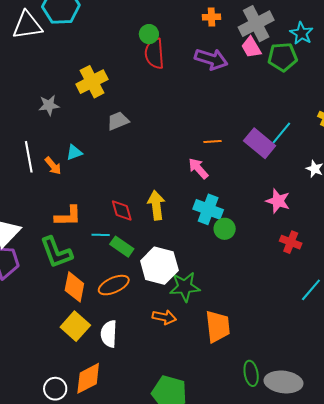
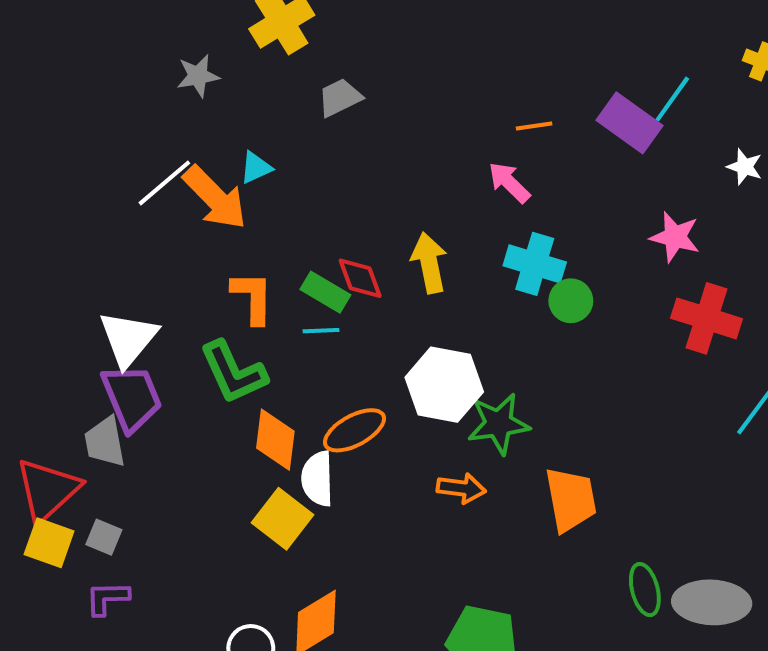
white line: (29, 157) -> (164, 183), turned 64
orange arrow: (53, 166) -> (215, 198), size x1.8
orange L-shape: (68, 216) -> (252, 297), turned -84
red cross: (291, 242) -> (707, 318), size x1.5
green rectangle: (122, 247) -> (325, 292), moved
white semicircle: (109, 334) -> (317, 479), moved

